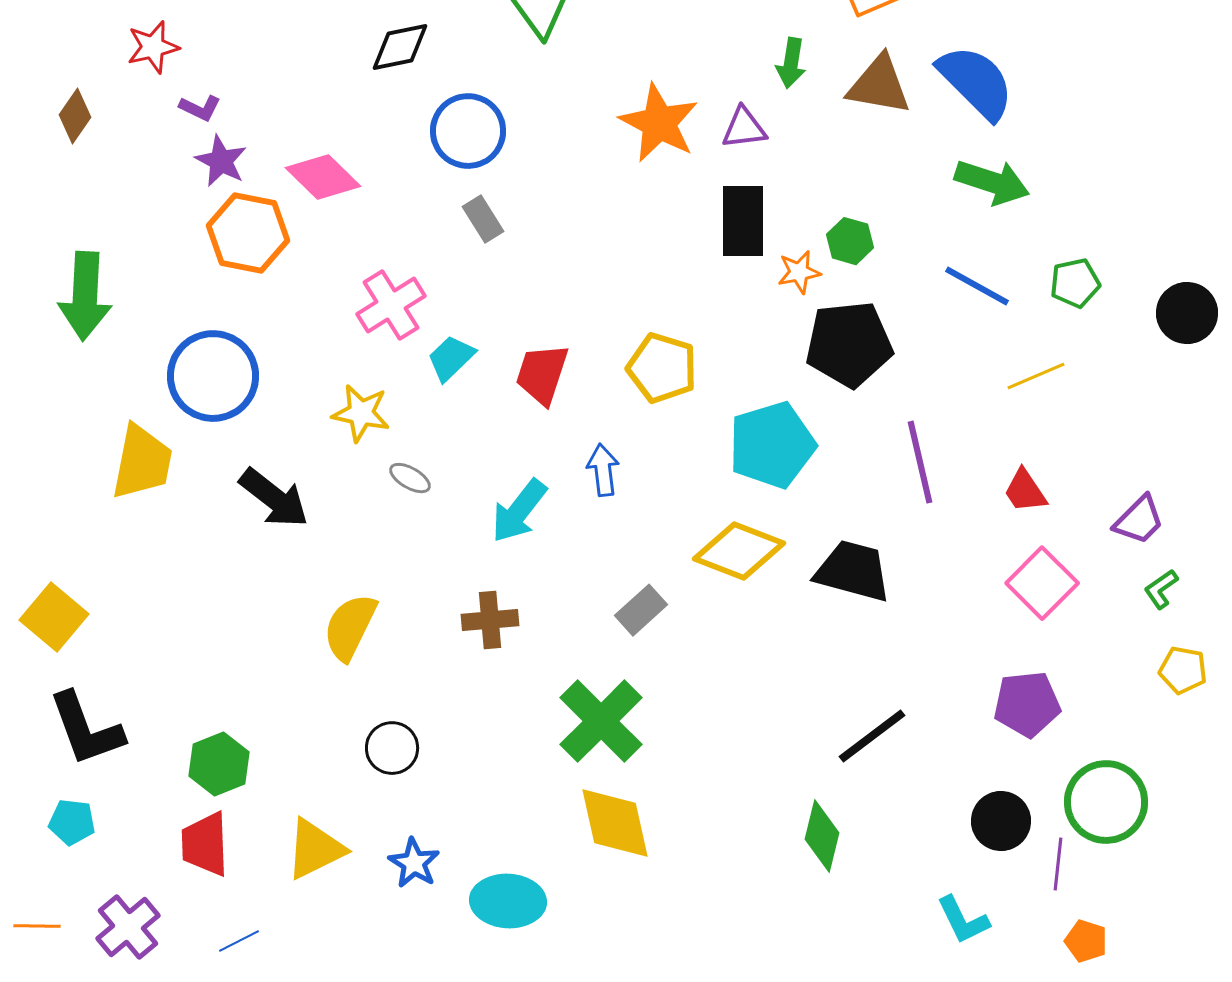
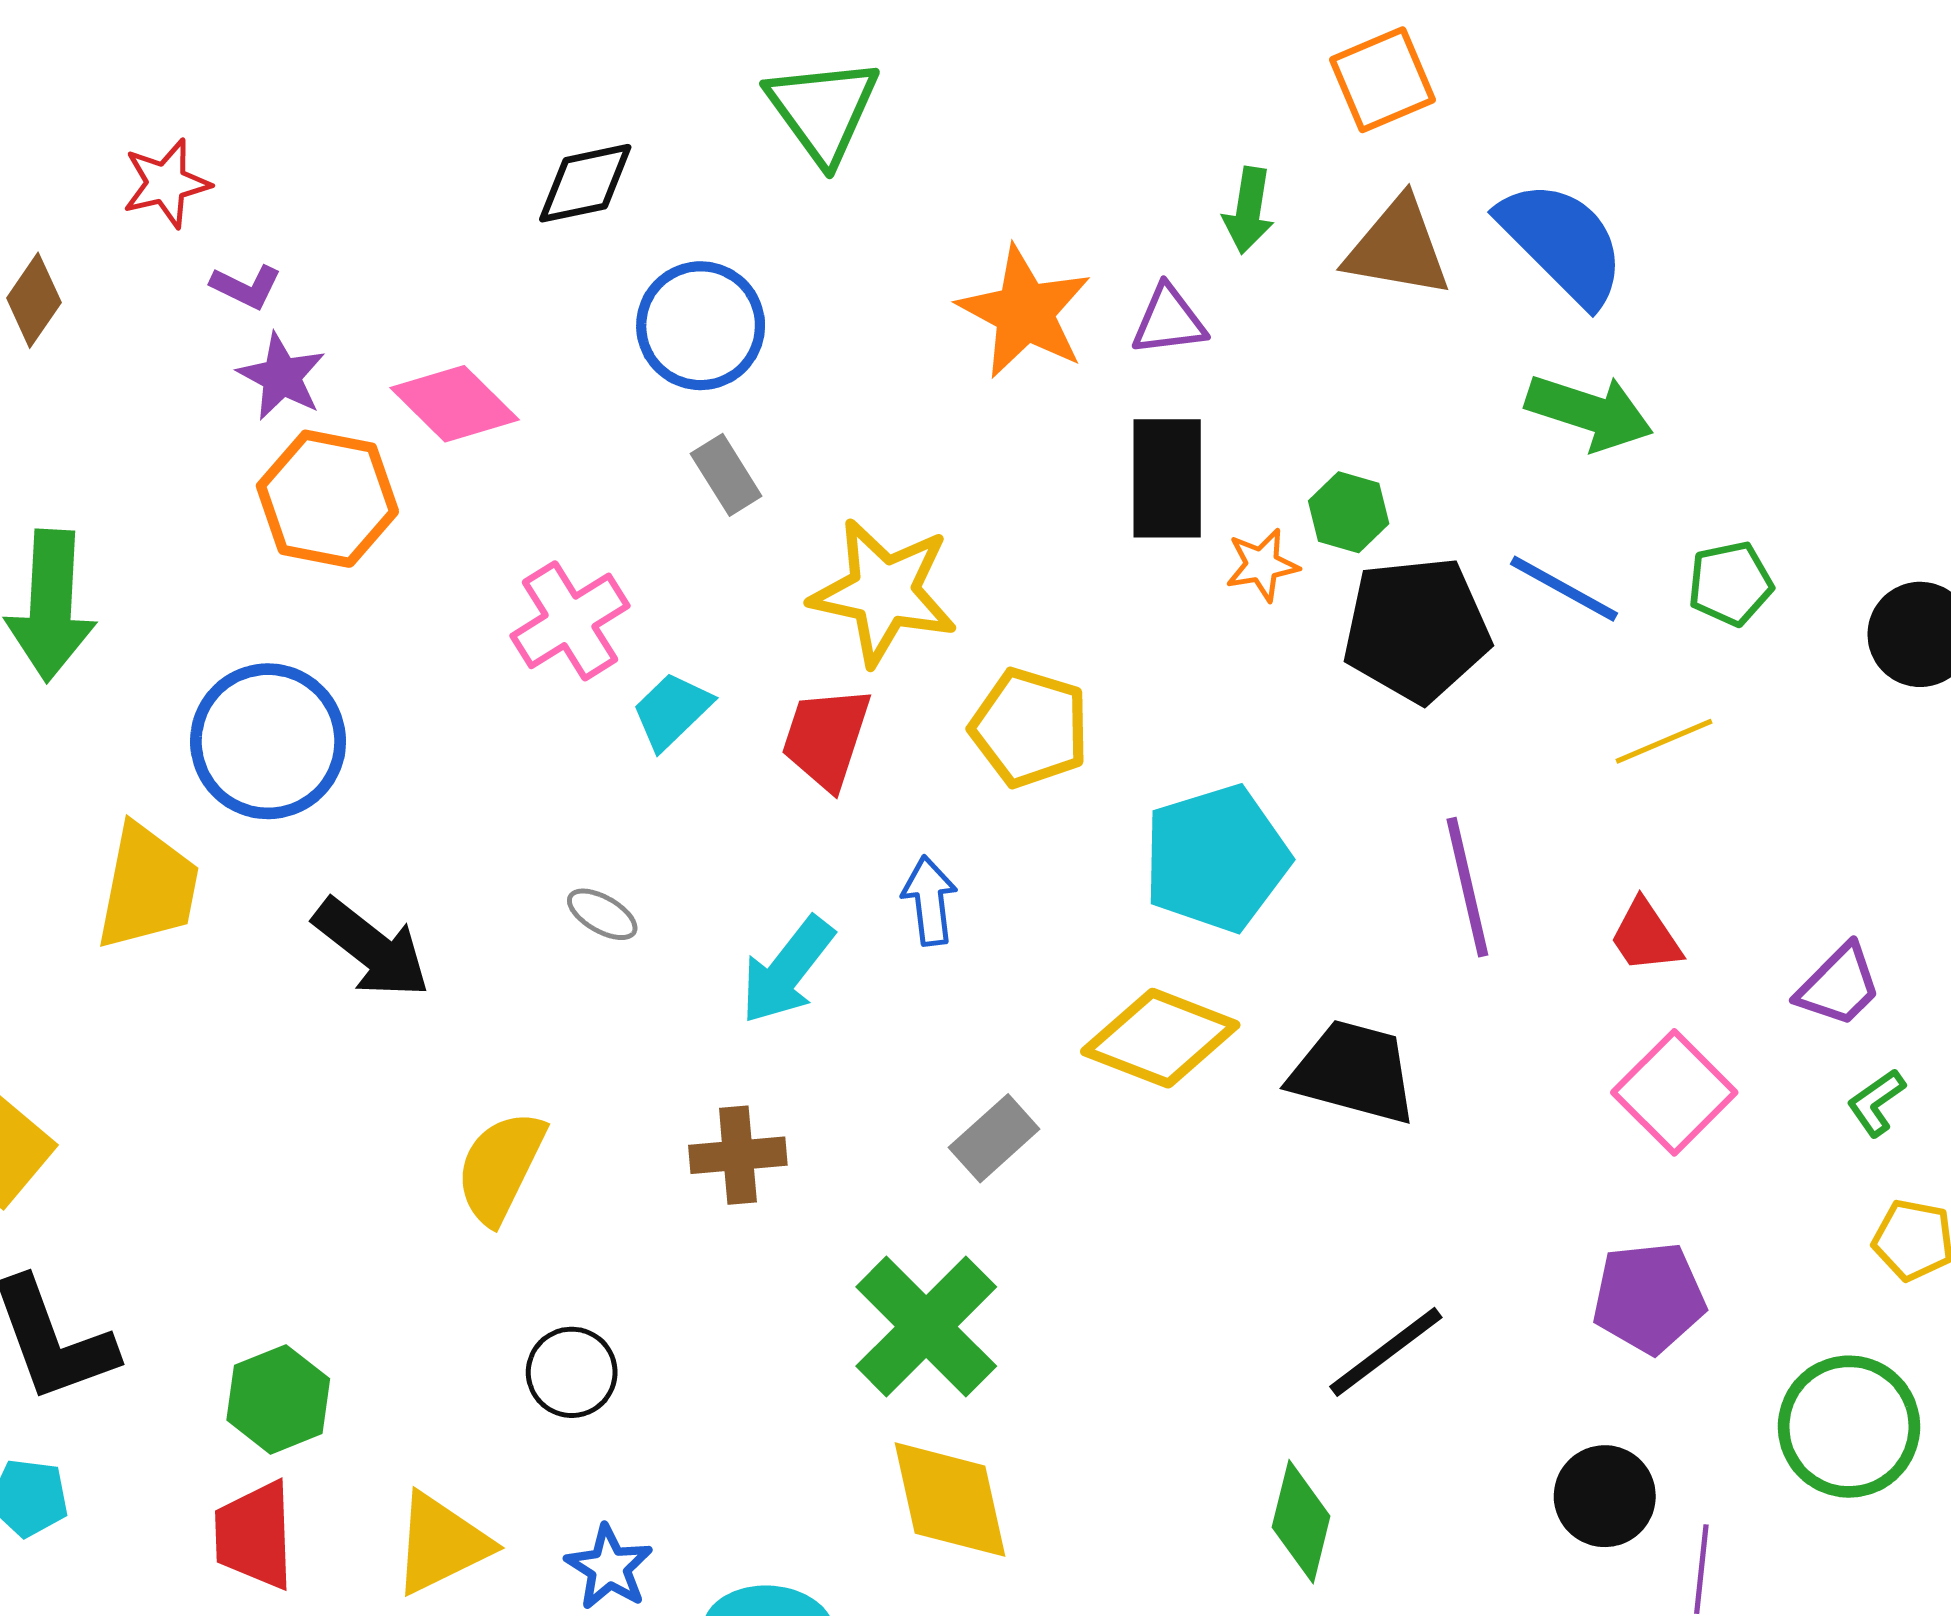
black pentagon: (849, 344) -> (1416, 629), moved
yellow star: (361, 413) -> (884, 592), moved, size x1.5
green circle: (1106, 802) -> (1849, 1427), moved

